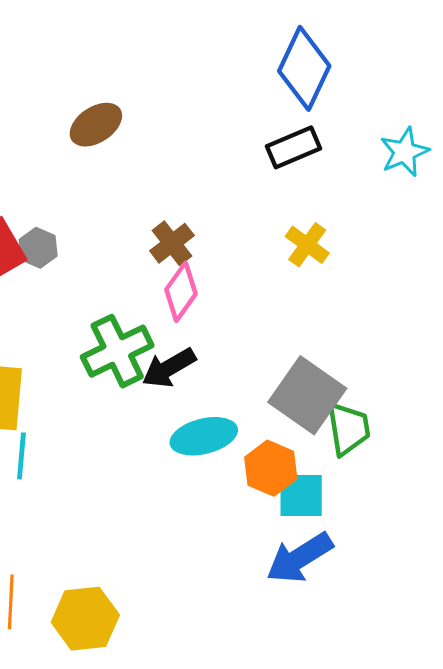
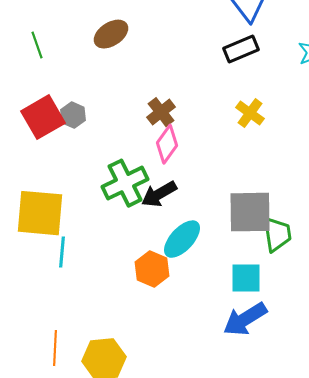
gray square: (307, 395) -> (250, 212), turned -36
cyan ellipse: (204, 436) -> (182, 239), turned -33
orange hexagon: (271, 468) -> (152, 269), moved

